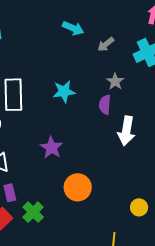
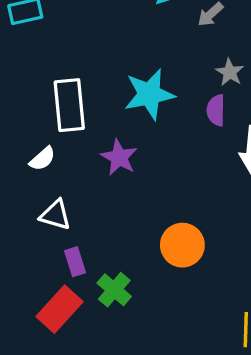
cyan star: (64, 92) -> (149, 94), size x1.4
purple star: (51, 148) -> (119, 157), moved

